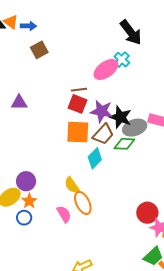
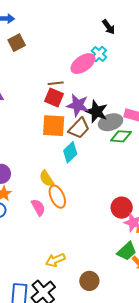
black arrow: (131, 32) -> (109, 27), size x0.6
green diamond: (124, 144) -> (121, 136), moved

